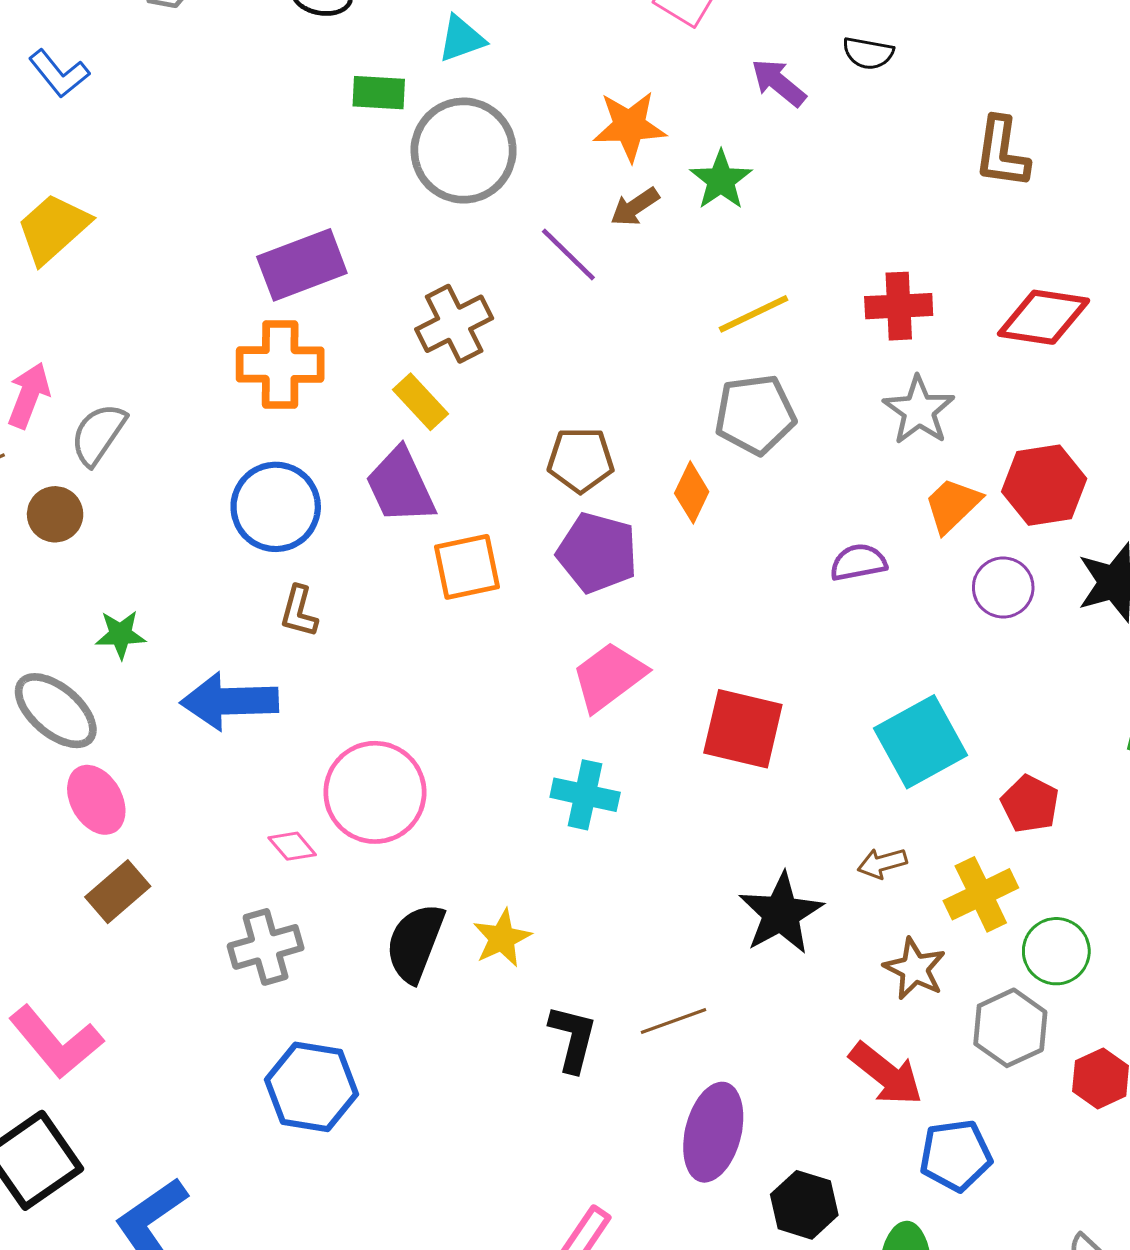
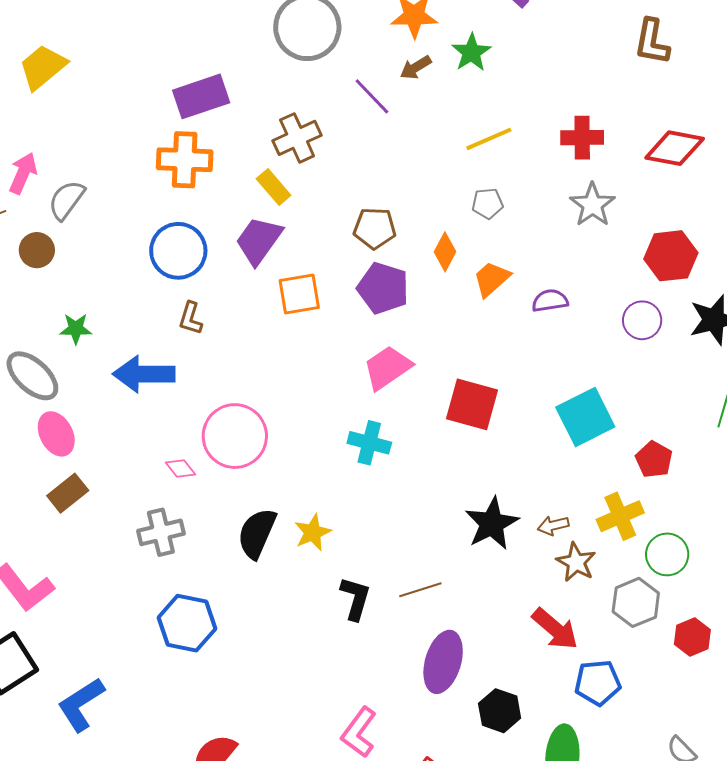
gray pentagon: (755, 415) -> (488, 203), size x0.6
purple trapezoid: (400, 486) -> (259, 240), turned 58
orange trapezoid: (952, 505) -> (492, 279), moved
brown arrow: (882, 863) -> (553, 526), moved

